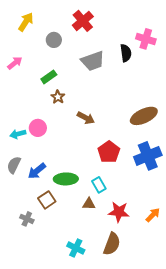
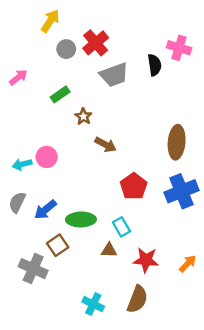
red cross: (83, 21) -> (96, 43), moved
yellow arrow: (26, 22) -> (50, 21), moved
brown star: (58, 97) -> (83, 116), moved
brown ellipse: (144, 116) -> (177, 142), turned -60
gray cross: (27, 219) -> (33, 269), size x1.6

